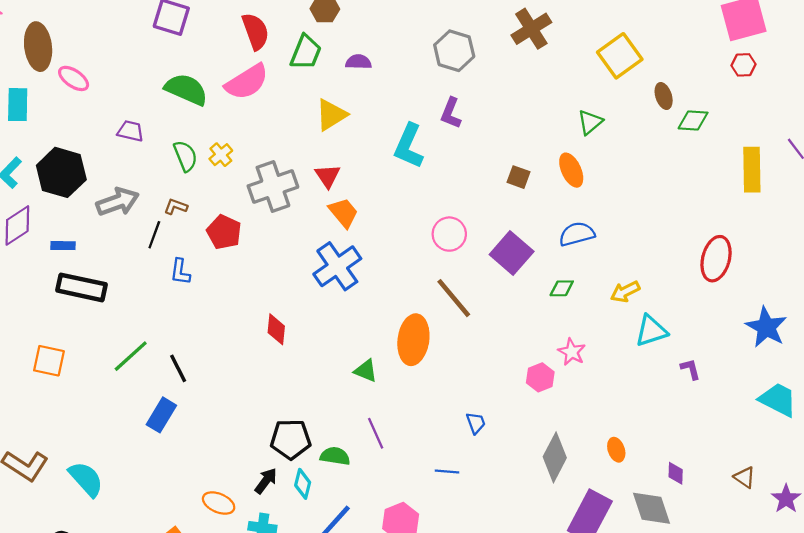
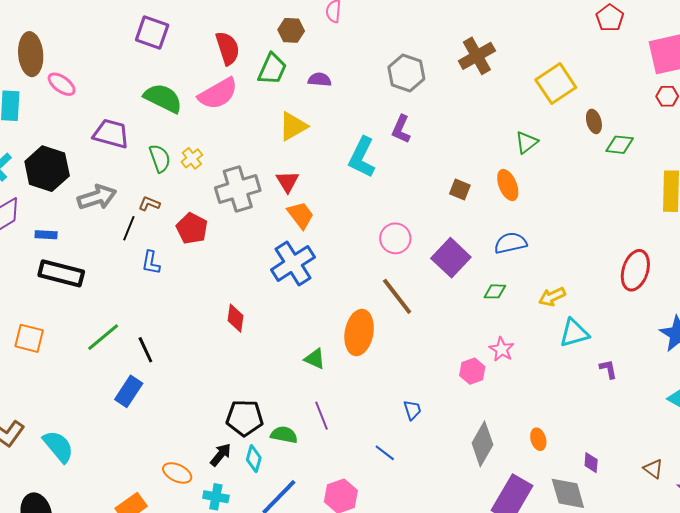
purple trapezoid: (130, 131) -> (111, 134), size x1.5
blue line: (447, 472) -> (385, 453), turned 30

